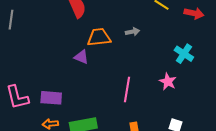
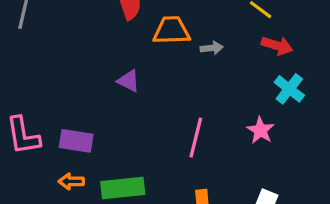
red arrow: (194, 13) -> (277, 46), moved
orange trapezoid: (99, 37) -> (171, 30), moved

